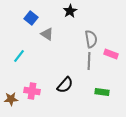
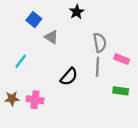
black semicircle: (65, 85) -> (69, 77), moved
green rectangle: (102, 92) -> (121, 91), moved
brown star: (11, 99) -> (12, 99), moved

